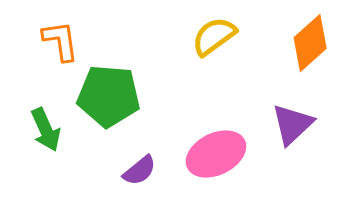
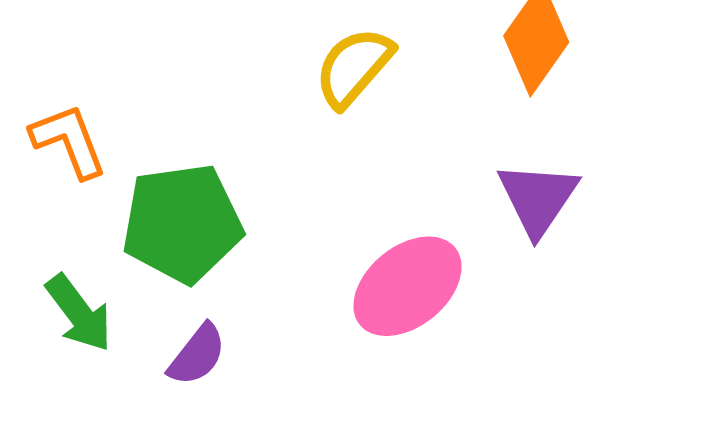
purple semicircle: (140, 170) -> (197, 355), moved

